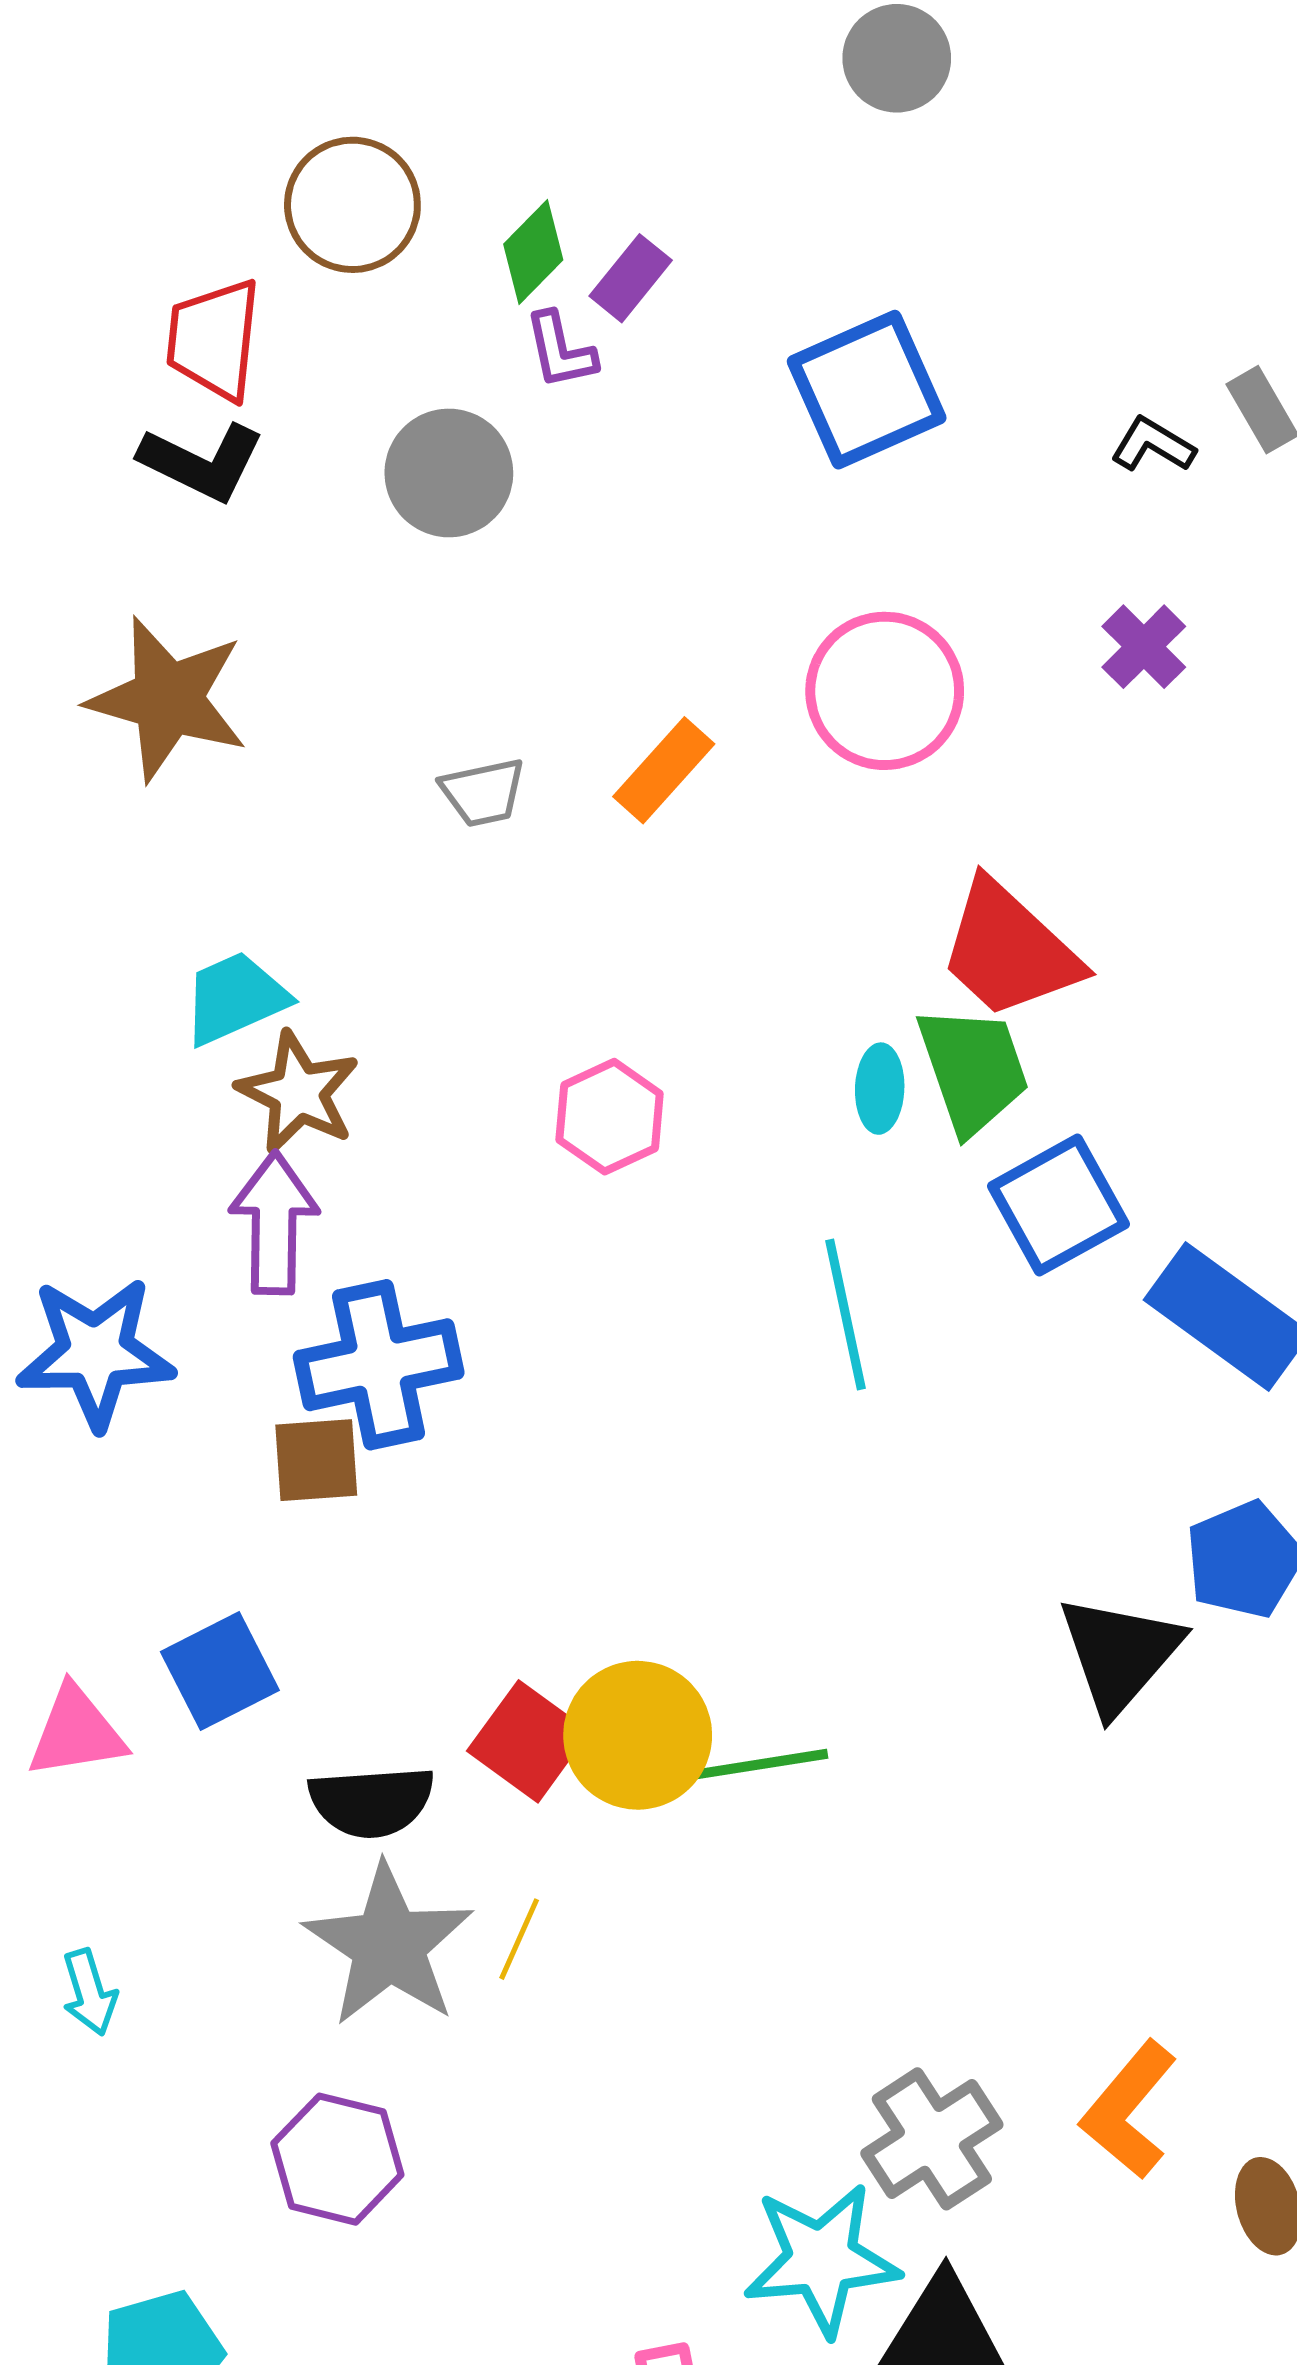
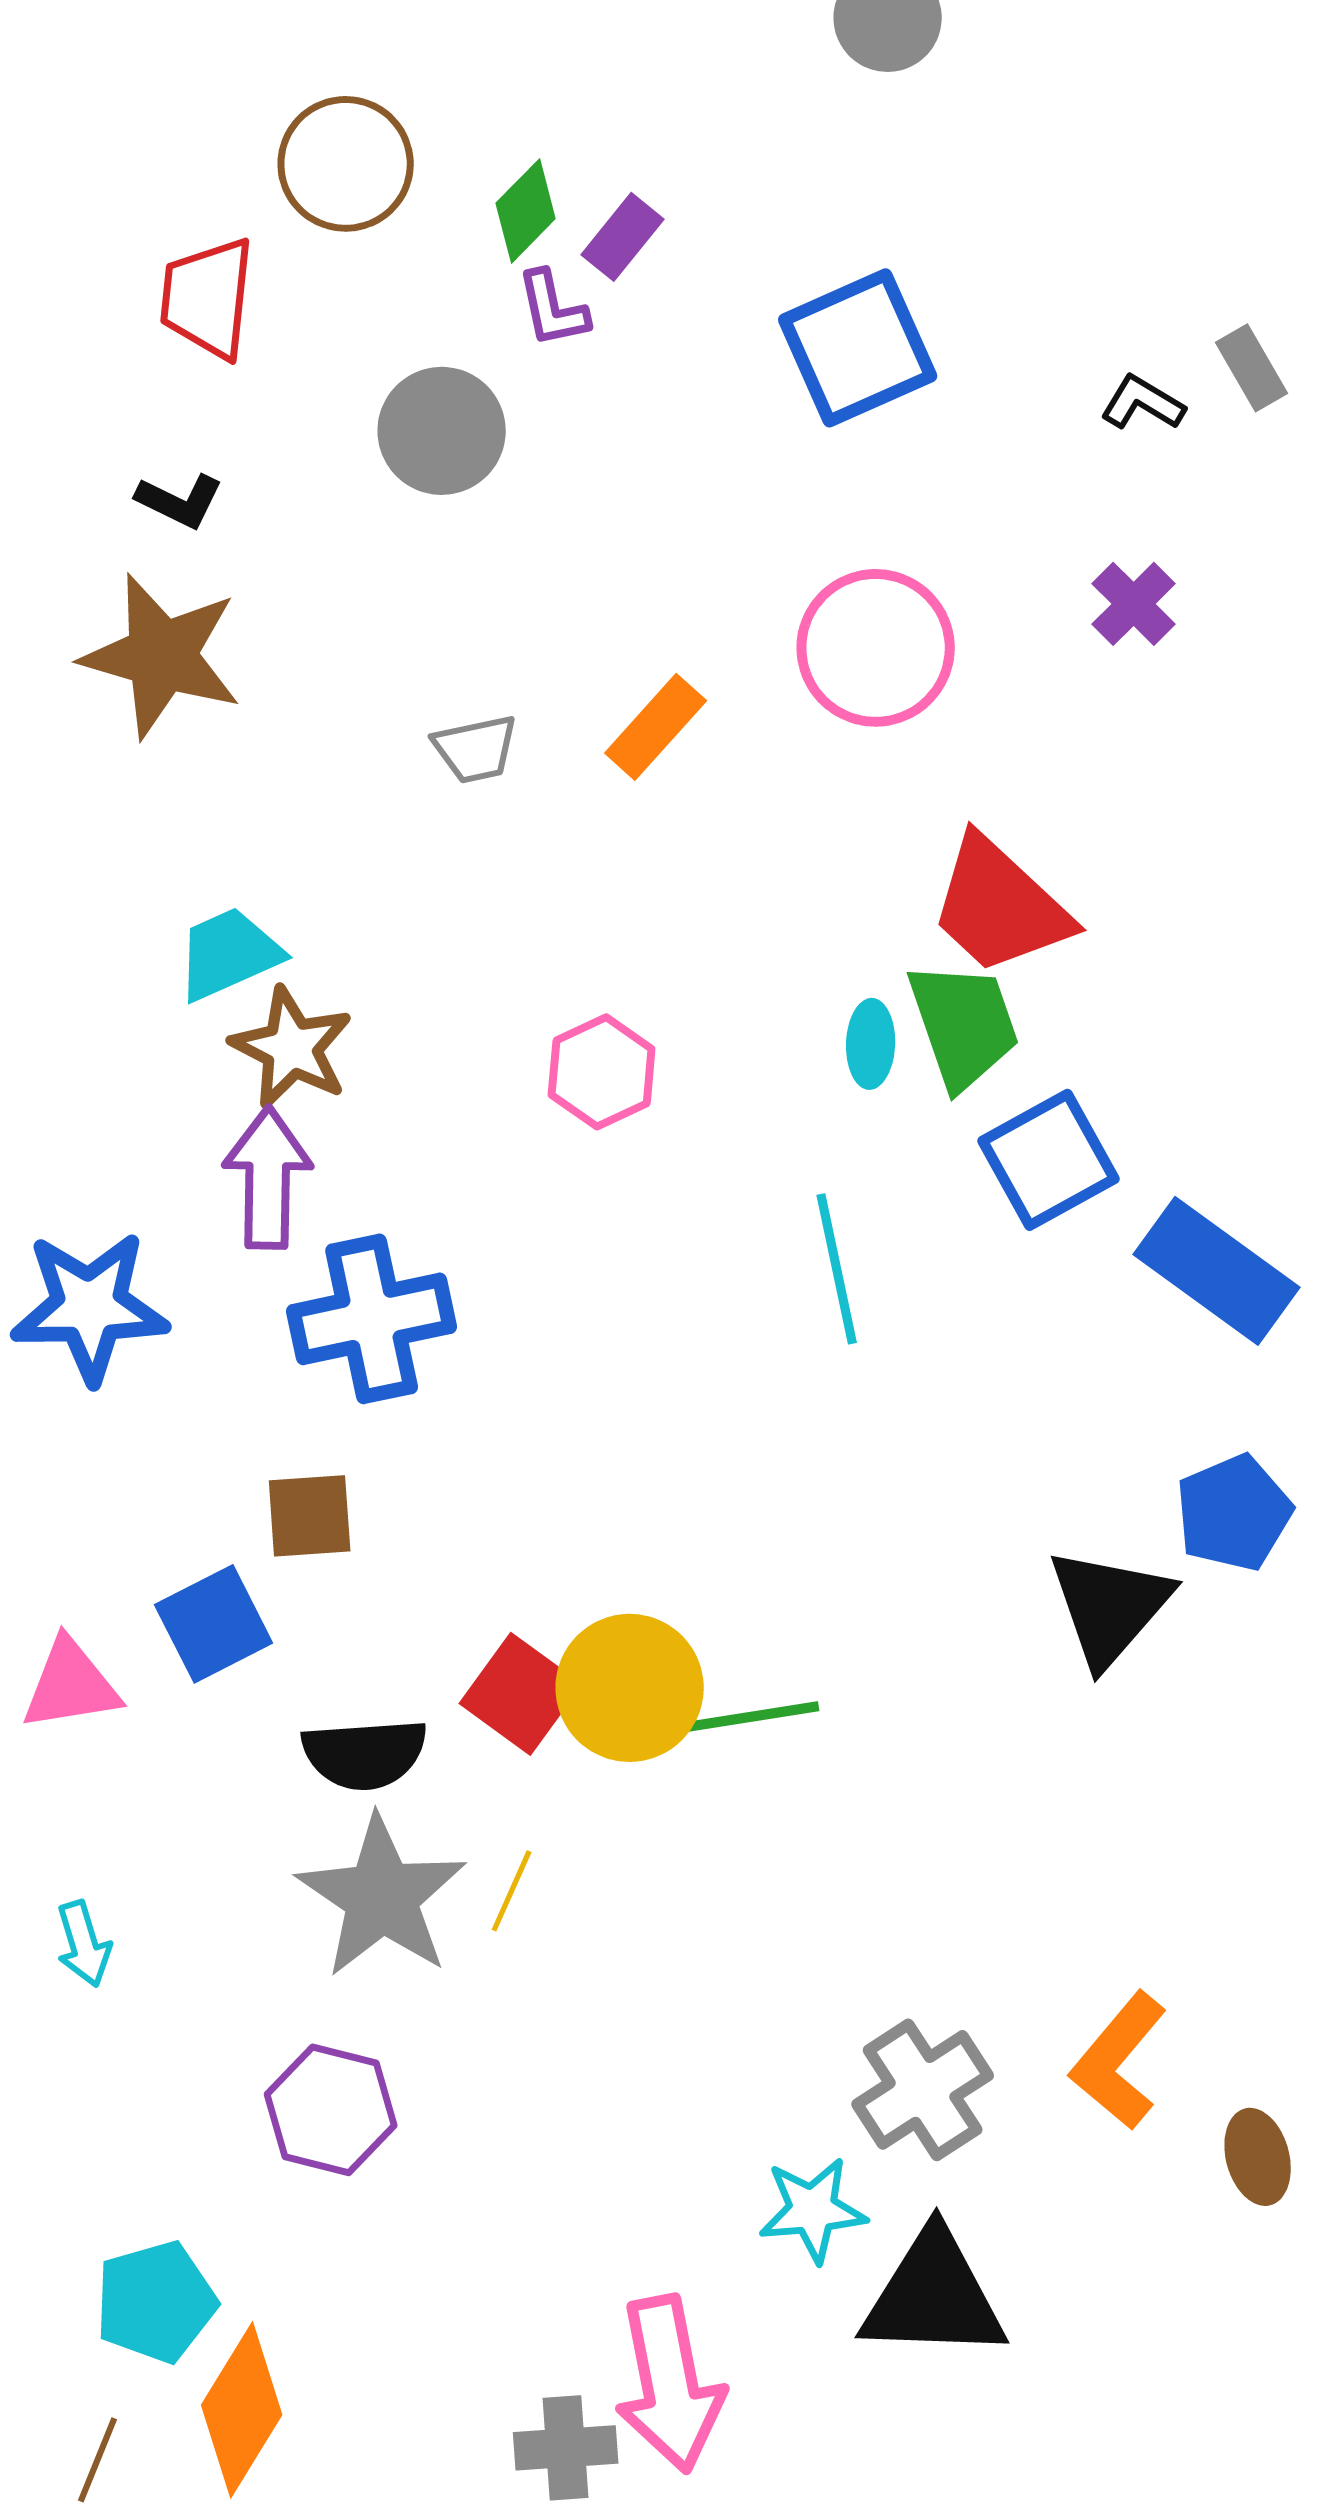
black L-shape: (202, 462) -> (180, 501), moved, size x0.7
brown square: (316, 1460) -> (310, 1516), moved
cyan star: (821, 2259) -> (813, 2210), size x0.7

